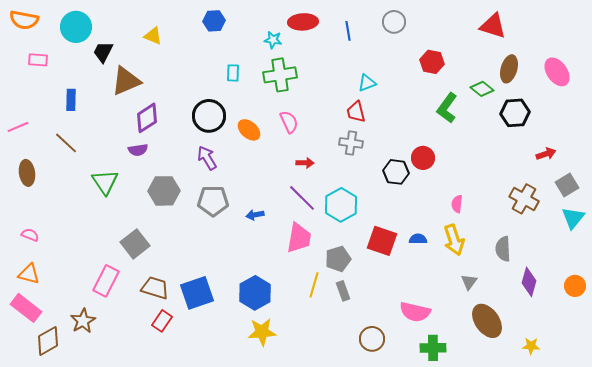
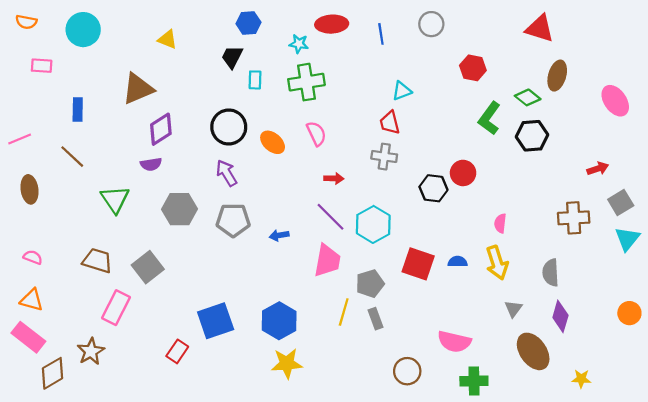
orange semicircle: (24, 20) -> (26, 22), size x0.7
blue hexagon: (214, 21) -> (248, 23), moved
black trapezoid: (103, 52) -> (232, 57), moved
pink ellipse: (557, 72) -> (615, 101), moved
black hexagon: (515, 113) -> (532, 136), moved
brown cross: (524, 199) -> (574, 218), turned -32
purple diamond: (529, 282) -> (560, 316), moved
brown trapezoid: (155, 288) -> (97, 261), moved

